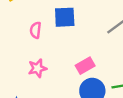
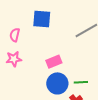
pink semicircle: (36, 30) -> (15, 35), moved

